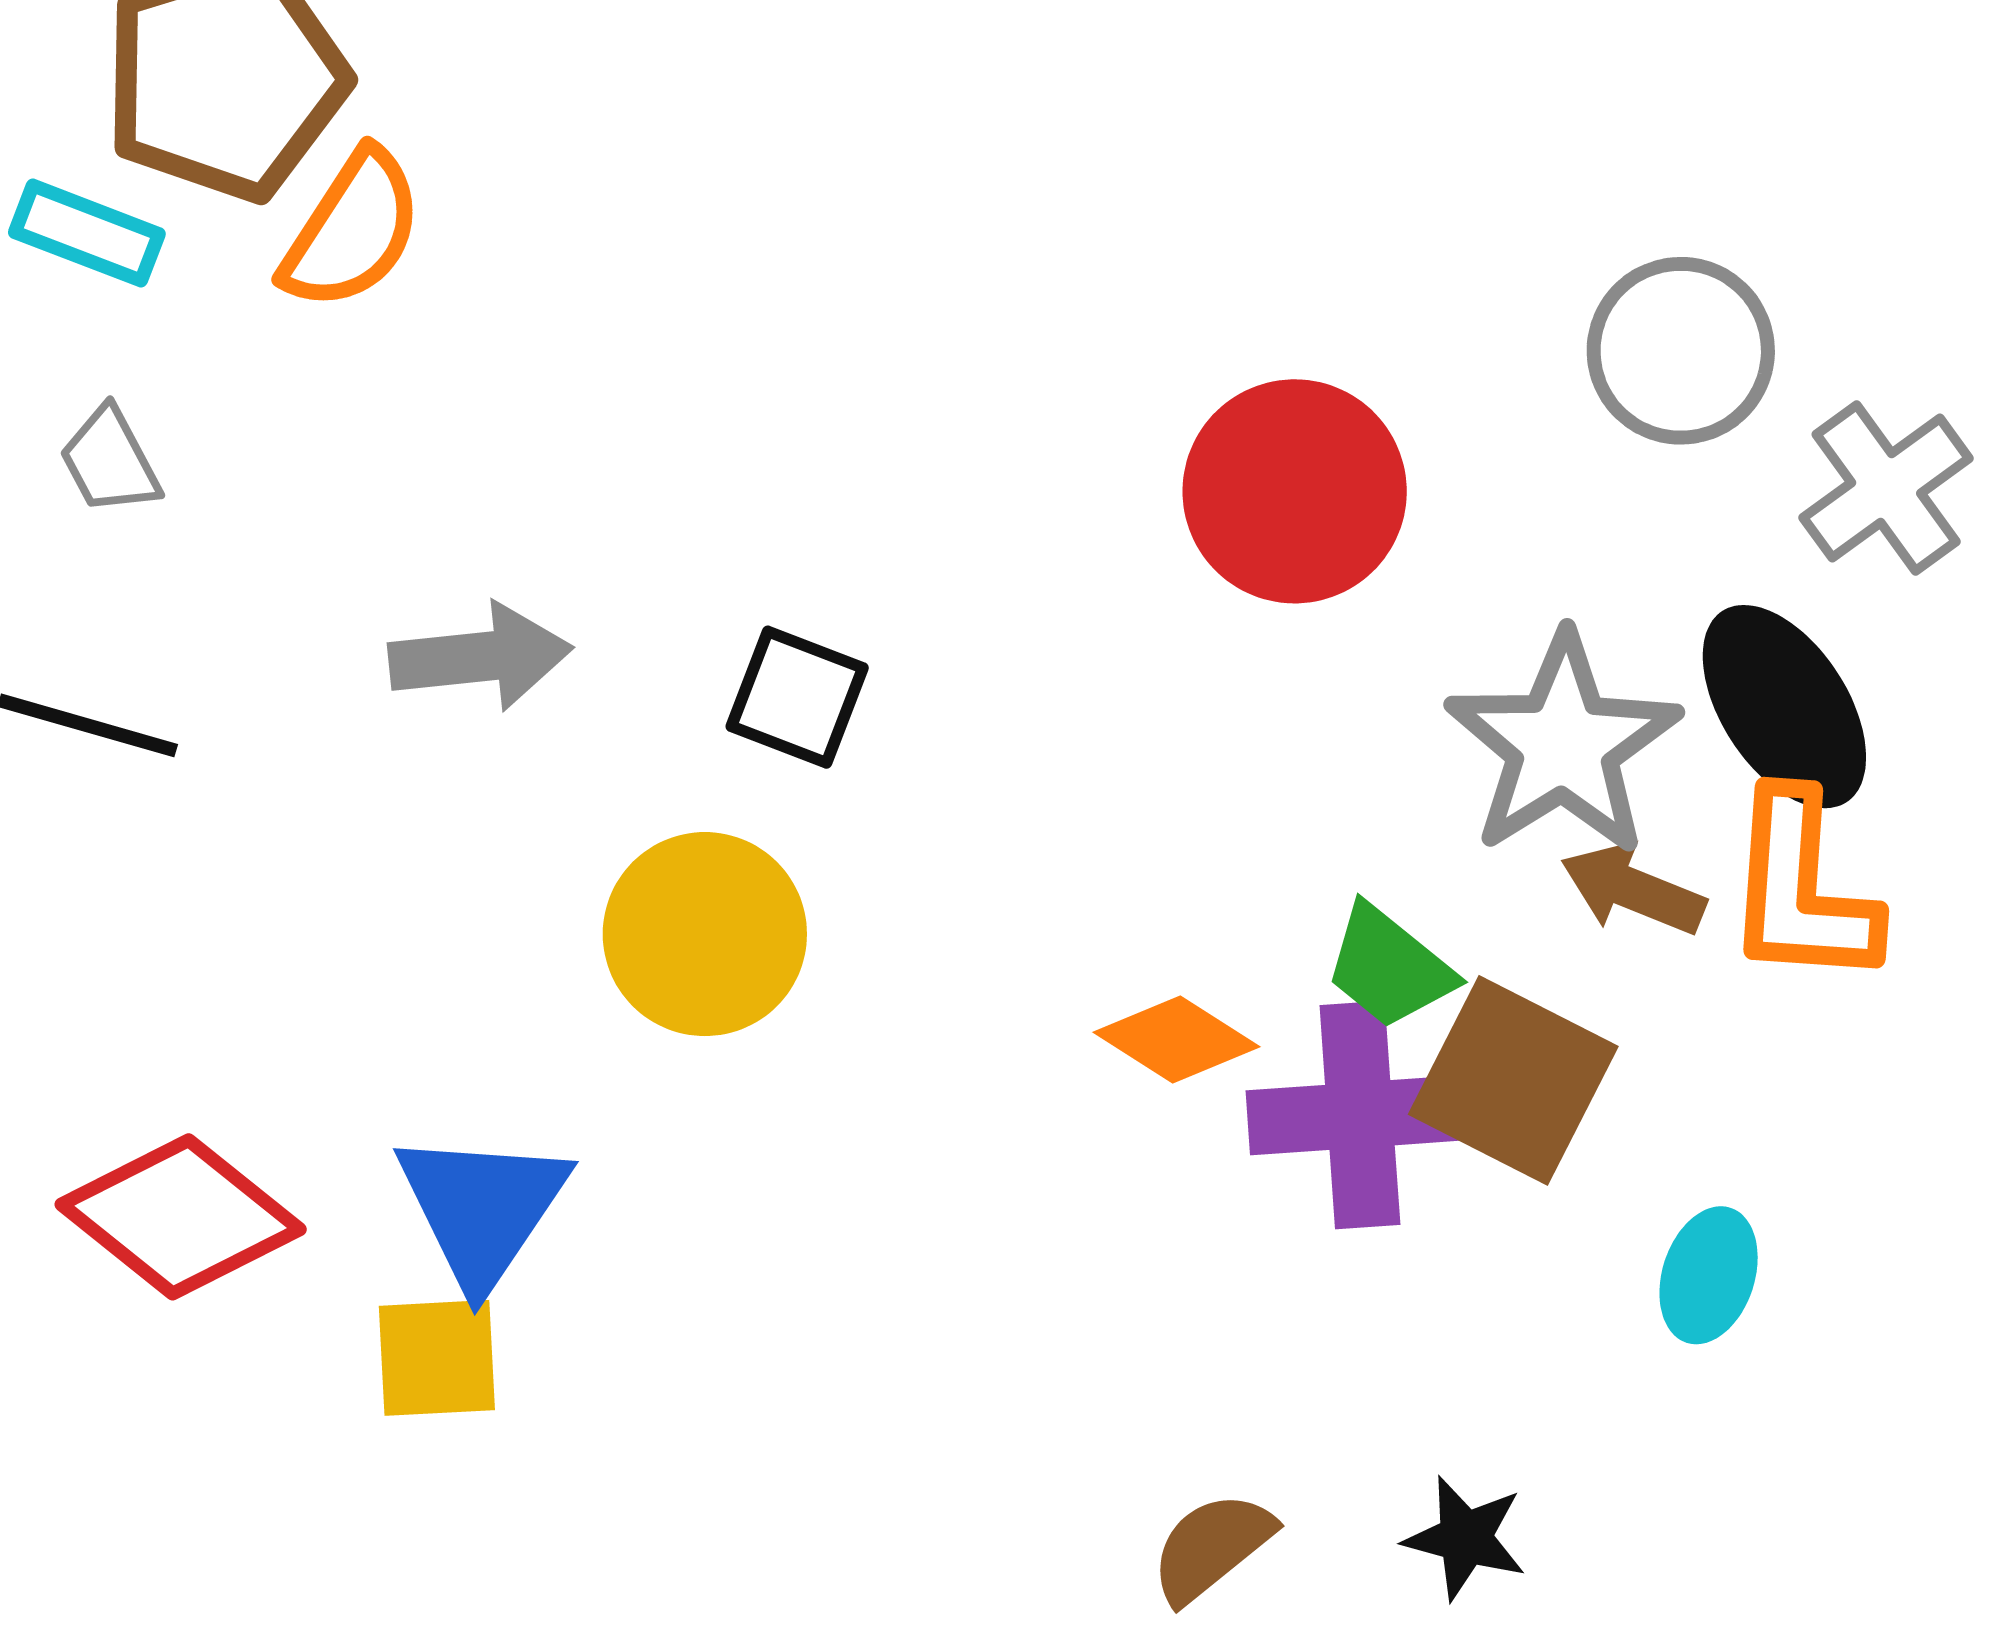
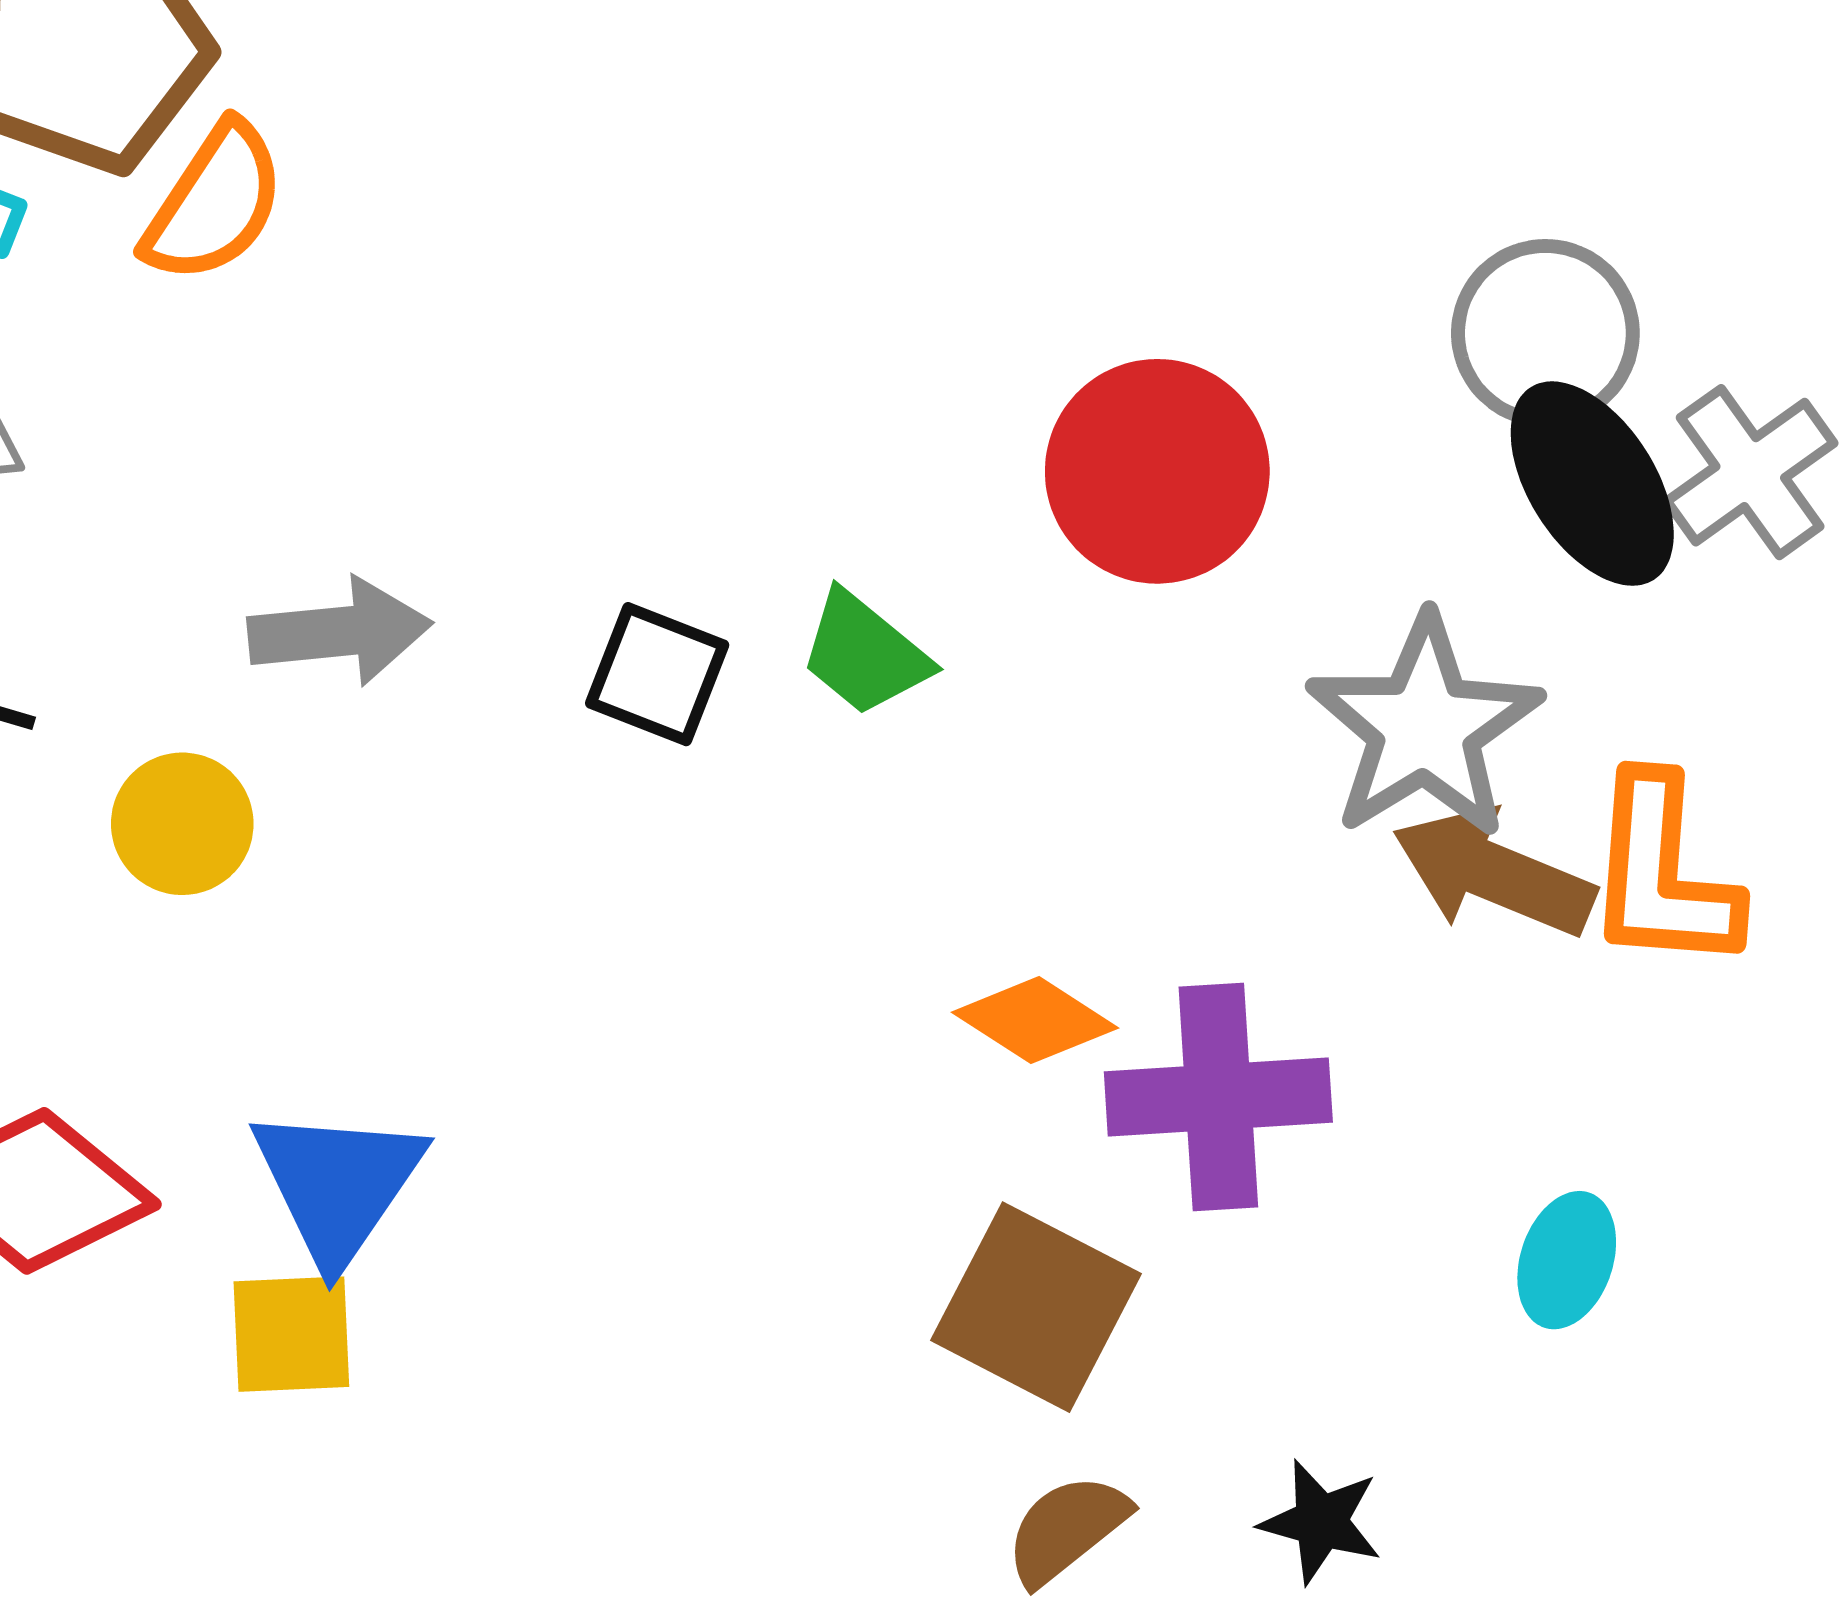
black ellipse: (1784, 707) -> (1592, 484), moved
brown arrow: (1633, 889) -> (1494, 873), size x1.4
yellow circle: (705, 934) -> (182, 824), moved, size x0.7
green trapezoid: (1389, 967) -> (865, 654), moved
brown square: (1513, 1080) -> (1036, 1307), moved

